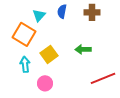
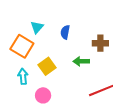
blue semicircle: (62, 11) -> (65, 32), moved
brown cross: (92, 12) -> (100, 43), moved

